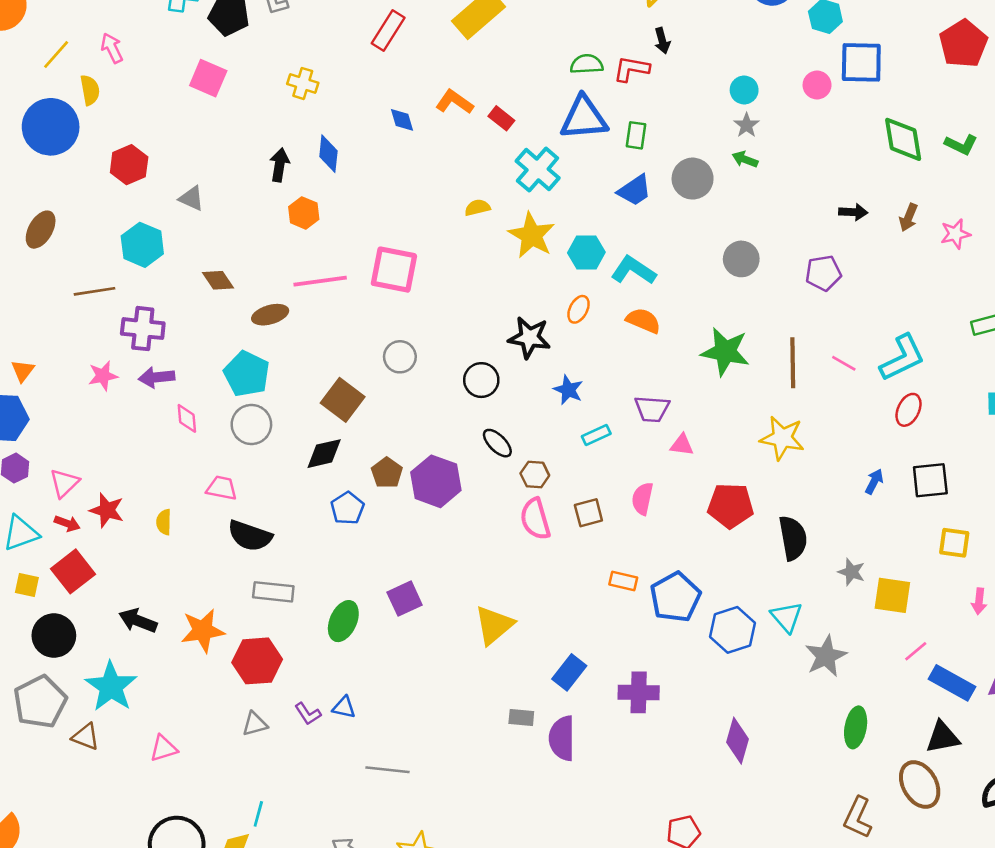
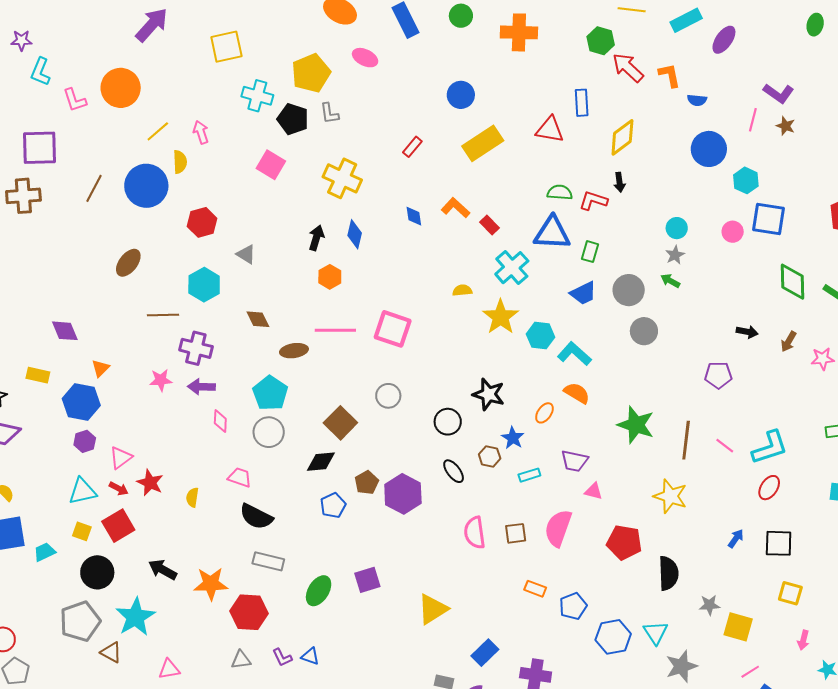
red rectangle: (388, 31) -> (412, 147), size x0.7
yellow cross: (303, 83) -> (342, 178), size x1.6
gray circle: (741, 259) -> (644, 331), moved
orange ellipse: (579, 309) -> (544, 413), moved
brown hexagon: (535, 475) -> (490, 456), moved
pink semicircle: (642, 499) -> (558, 528), size x1.5
gray star: (852, 572) -> (709, 605), turned -30
blue pentagon: (675, 597) -> (573, 606), size x0.7

